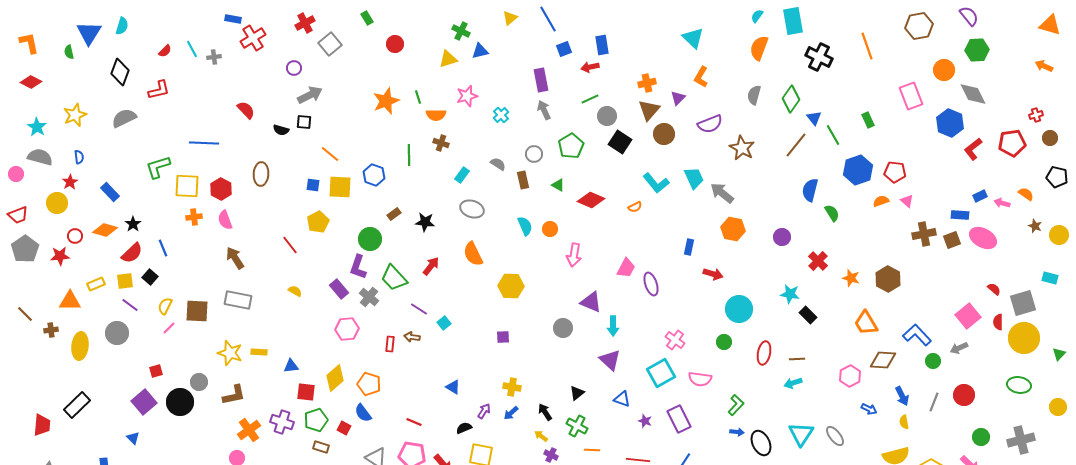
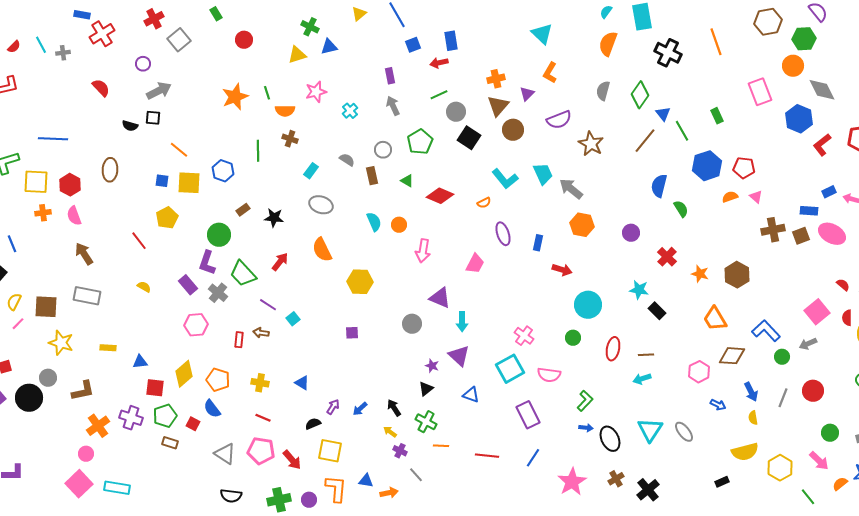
green hexagon: (977, 50) -> (804, 39), moved
purple rectangle: (541, 80) -> (390, 76), size x0.7
red semicircle: (246, 110) -> (101, 88), moved
purple ellipse: (651, 284) -> (503, 234), moved
yellow star: (230, 353) -> (61, 343), moved
yellow cross: (512, 387) -> (260, 383), moved
purple star: (645, 421) -> (432, 366), moved

